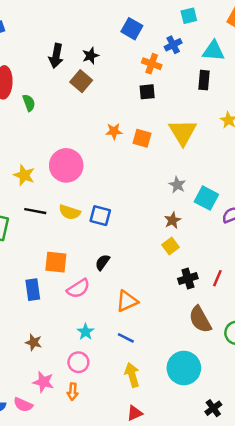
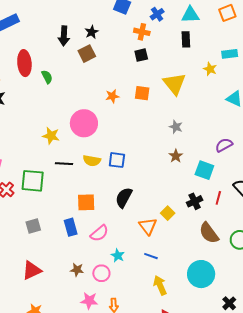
brown square: (81, 81) -> (87, 54), turned 30
orange star: (114, 131) -> (112, 96), moved
cyan square: (206, 198) -> (204, 170), moved
yellow square: (170, 246) -> (168, 213), moved
black semicircle: (102, 262) -> (124, 198), size x1.5
pink semicircle: (78, 289) -> (99, 233), moved
orange triangle: (127, 301) -> (148, 226), turned -36
pink circle: (78, 362) -> (101, 273), moved

